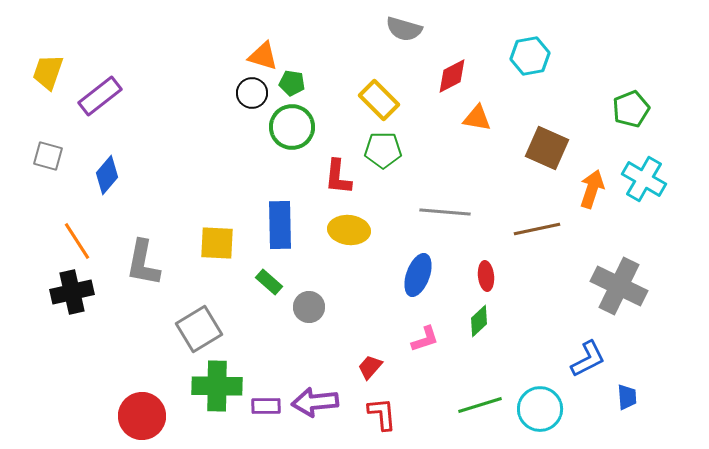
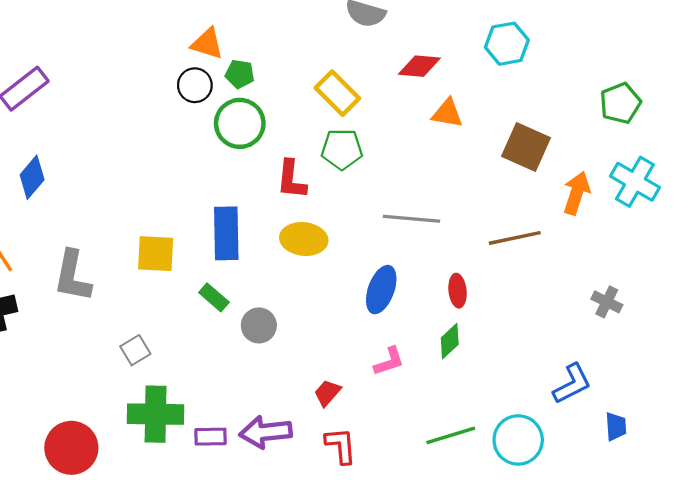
red diamond: (452, 76) -> (419, 66), turned 33
gray cross: (619, 286) -> (607, 302), size x0.5
gray square: (199, 329) -> (135, 350), size x0.6

